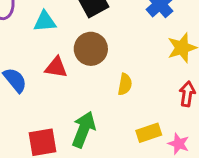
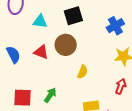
green arrow: (84, 129) -> (50, 95), size x0.7

